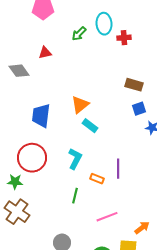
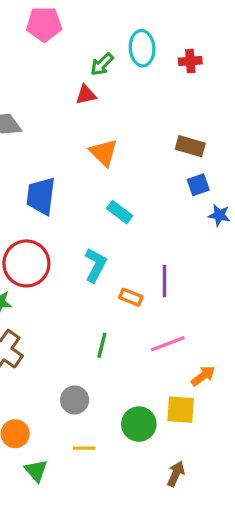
red cross: (124, 38) -> (190, 61), moved
red triangle: (45, 53) -> (86, 95), moved
orange triangle: (80, 105) -> (104, 153), moved, turned -36
green line: (75, 196) -> (102, 345), moved
pink line: (107, 217) -> (168, 344), moved

